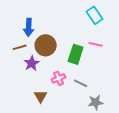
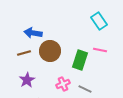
blue arrow: (29, 27) -> (33, 33), turned 96
purple star: (32, 63) -> (27, 80), moved

